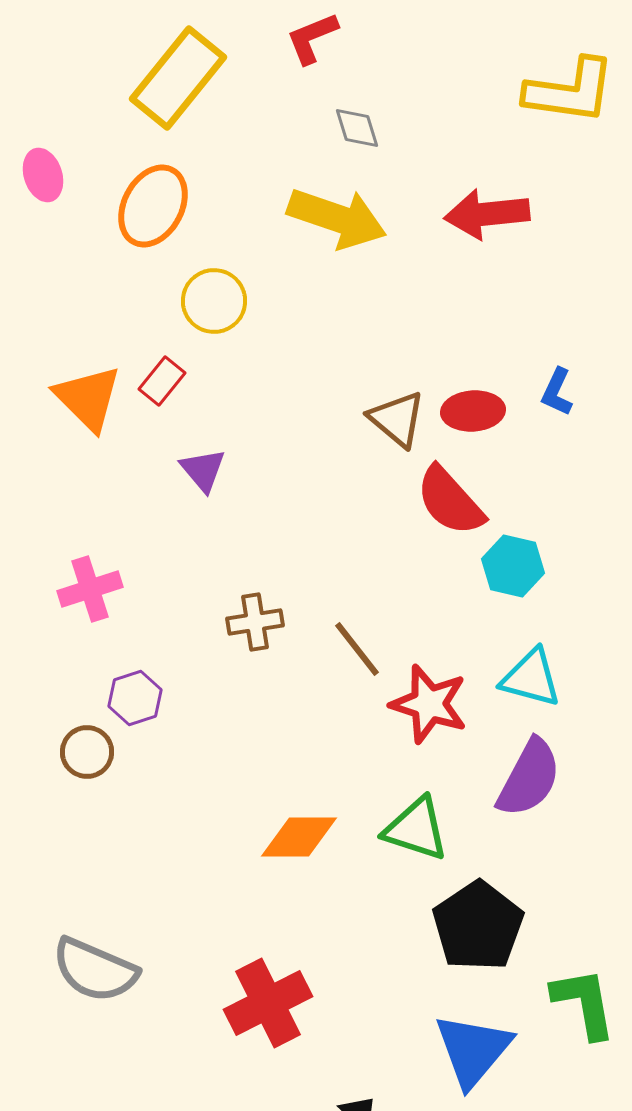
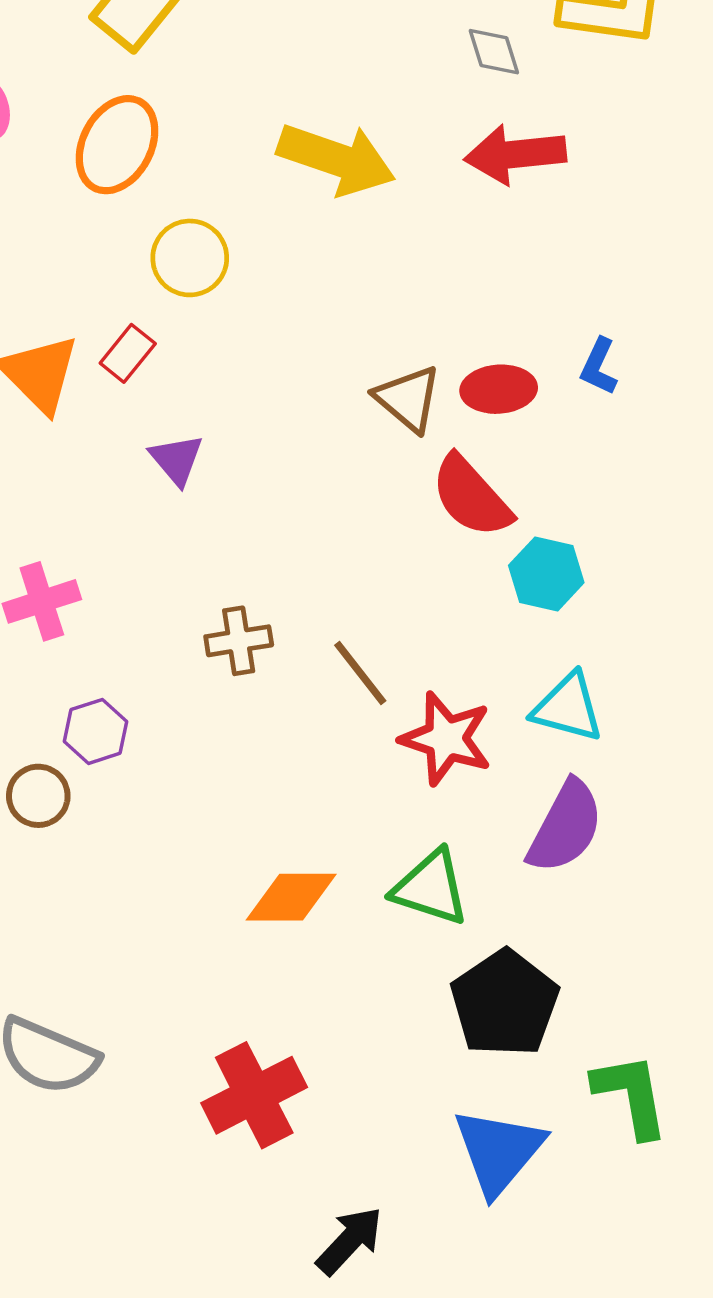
gray diamond: (357, 128) -> (494, 52), moved

